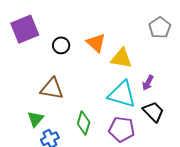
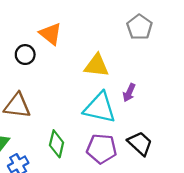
orange triangle: (96, 43) -> (51, 34), moved
black trapezoid: (153, 112) -> (140, 143), moved

